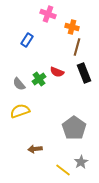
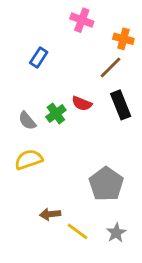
pink cross: (48, 14) -> (82, 20), moved
orange cross: (72, 27) -> (123, 39), moved
brown line: (77, 47) -> (111, 68), turned 30
yellow line: (63, 170) -> (77, 231), moved

